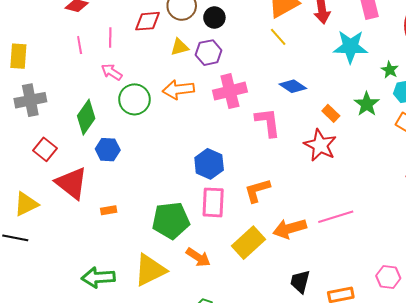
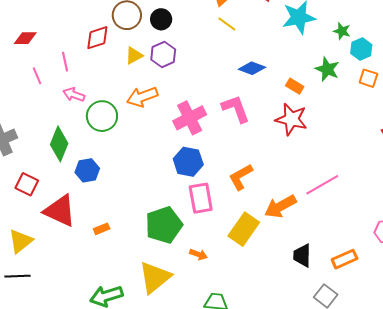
pink cross: (230, 91) -> (190, 118), moved
orange arrow: (198, 257) -> (198, 254), size x0.7

